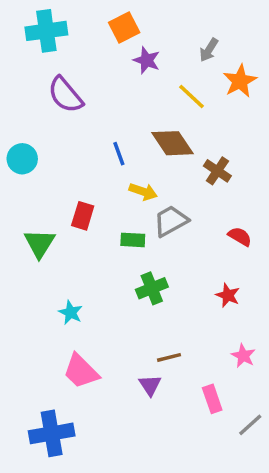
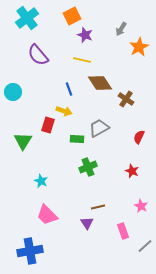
cyan cross: (46, 31) -> (27, 18), turned -30
yellow line: (192, 97) -> (82, 60), moved, turned -30
yellow arrow: (143, 192) -> (64, 111), moved
red semicircle: (240, 236) -> (139, 137), turned -96

